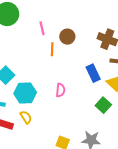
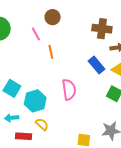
brown circle: (67, 37) -> (53, 17), moved
pink semicircle: (60, 90) -> (69, 90), size x1.5

